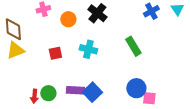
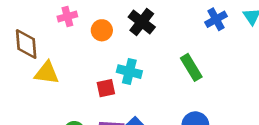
yellow triangle: (15, 50) -> (47, 73), moved, turned 30
red square: (55, 53) -> (106, 88), moved

